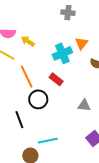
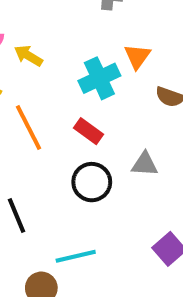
black circle: (38, 99) -> (92, 182), moved
gray triangle: (84, 105) -> (145, 164), moved

